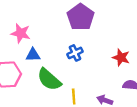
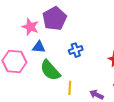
purple pentagon: (81, 17) -> (55, 18), moved

